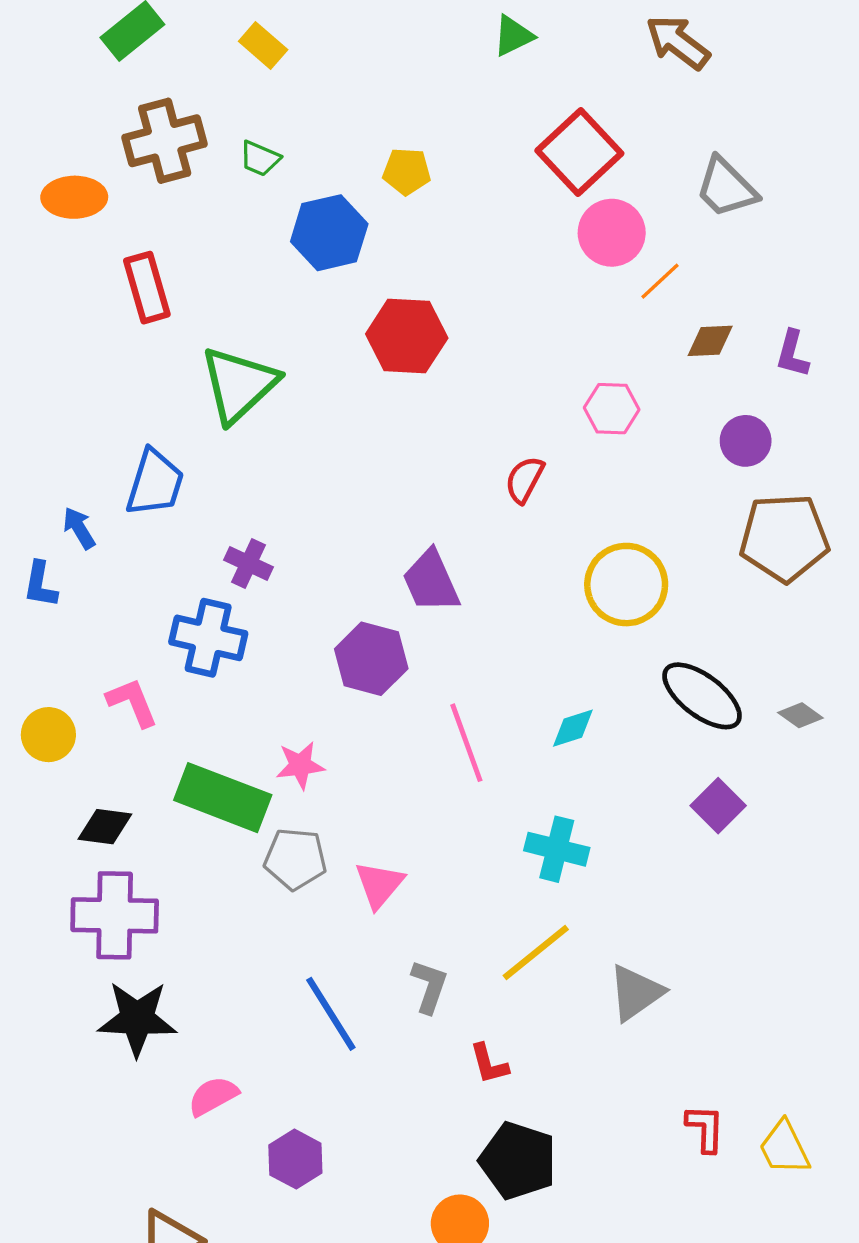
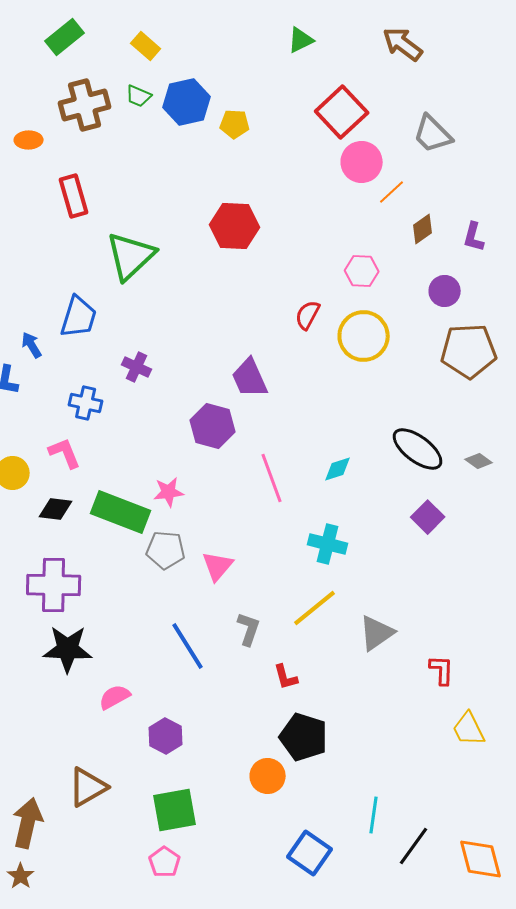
green trapezoid: (260, 158) -> (139, 96), moved
orange ellipse: (74, 197) -> (29, 140), size x0.7
blue hexagon: (329, 233) -> (187, 102), moved
brown diamond: (710, 341) -> (423, 229), turned -32
yellow circle: (626, 585) -> (364, 336), moved
blue cross: (208, 638) -> (86, 403), moved, size x0.7
black diamond: (105, 827) -> (56, 509), moved
red L-shape: (705, 1128) -> (442, 670), moved

